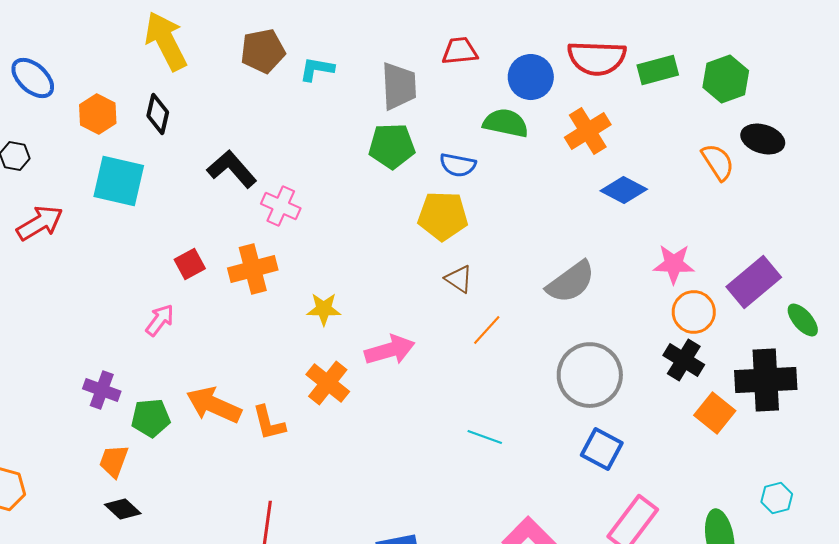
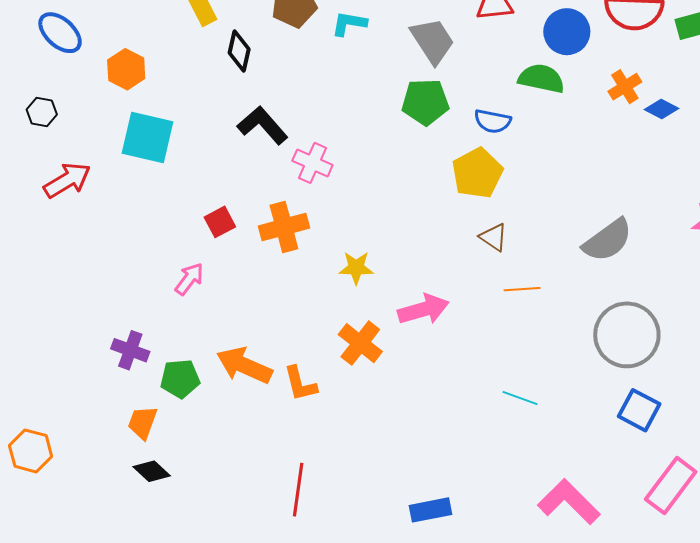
gray trapezoid: (399, 86) -> (433, 41), turned -30
black diamond: (158, 114) -> (239, 51), moved
orange cross: (588, 131) -> (625, 87), size x0.7
blue diamond: (624, 190) -> (662, 109), moved, size x0.7
yellow pentagon: (443, 216) -> (477, 173), turned -30
orange line: (487, 330) -> (522, 289), turned 44

